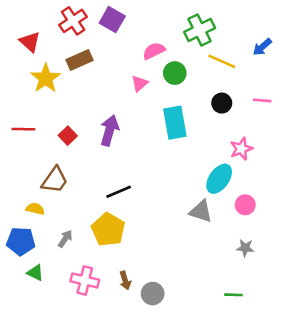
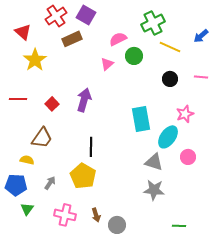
brown rectangle: (80, 60) -> (72, 39), moved
cyan rectangle: (175, 123) -> (141, 119), moved
black line: (119, 192) -> (91, 147), turned -66
gray star: (245, 248) -> (154, 190), moved, size x1.5
green triangle: (35, 273) -> (27, 209), turned 40

